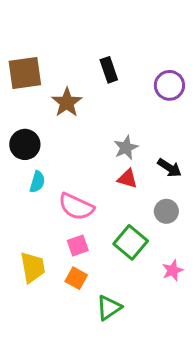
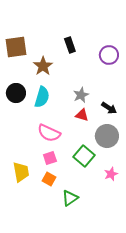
cyan semicircle: (37, 182) -> (42, 97), moved, size x1.5
gray circle: (166, 211) -> (107, 136), size x1.5

